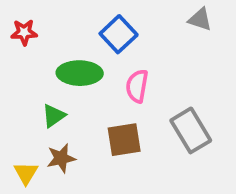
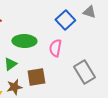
blue square: (119, 34) -> (65, 20), moved
brown square: (124, 140) -> (36, 77), moved

